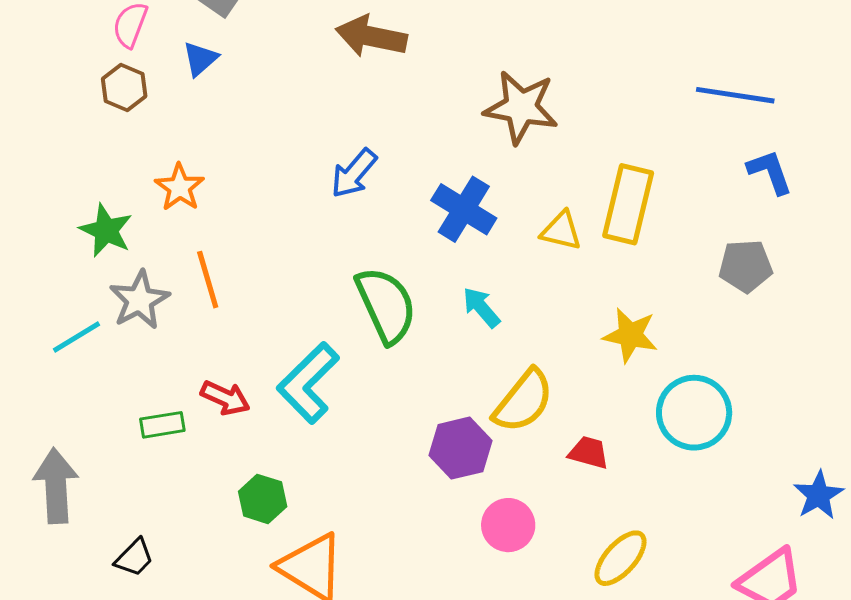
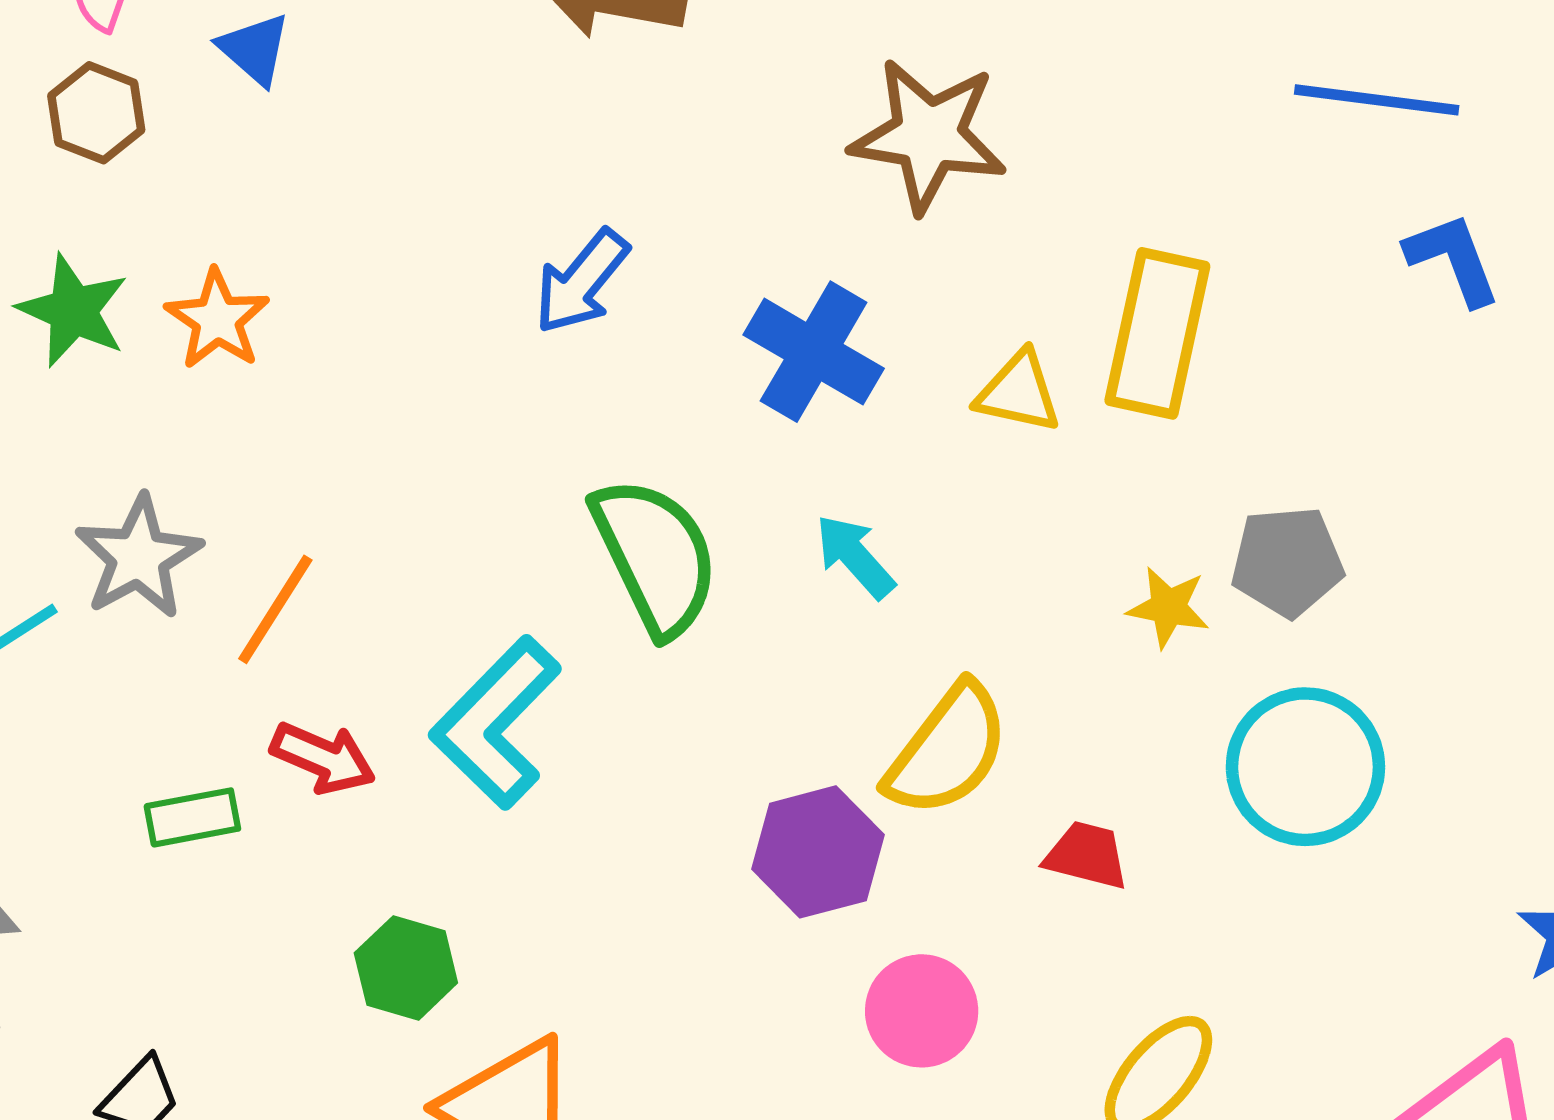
blue triangle: (200, 59) -> (254, 49), turned -36
green star: (106, 230) -> (73, 311), moved
gray pentagon: (746, 266) -> (1287, 562), moved
orange line: (208, 280) -> (275, 609), moved, turned 50
yellow star: (630, 335) -> (1168, 607), size x0.7

